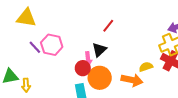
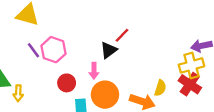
black triangle: (99, 50) -> (109, 50), moved
yellow semicircle: (146, 67) -> (160, 88), turned 120
red circle: (83, 68) -> (67, 83), moved

